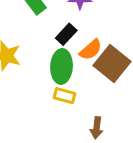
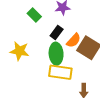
yellow rectangle: (65, 96) -> (60, 72), size x1.6

